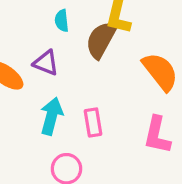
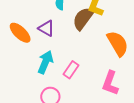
pink rectangle: (93, 122) -> (71, 70), turned 36

